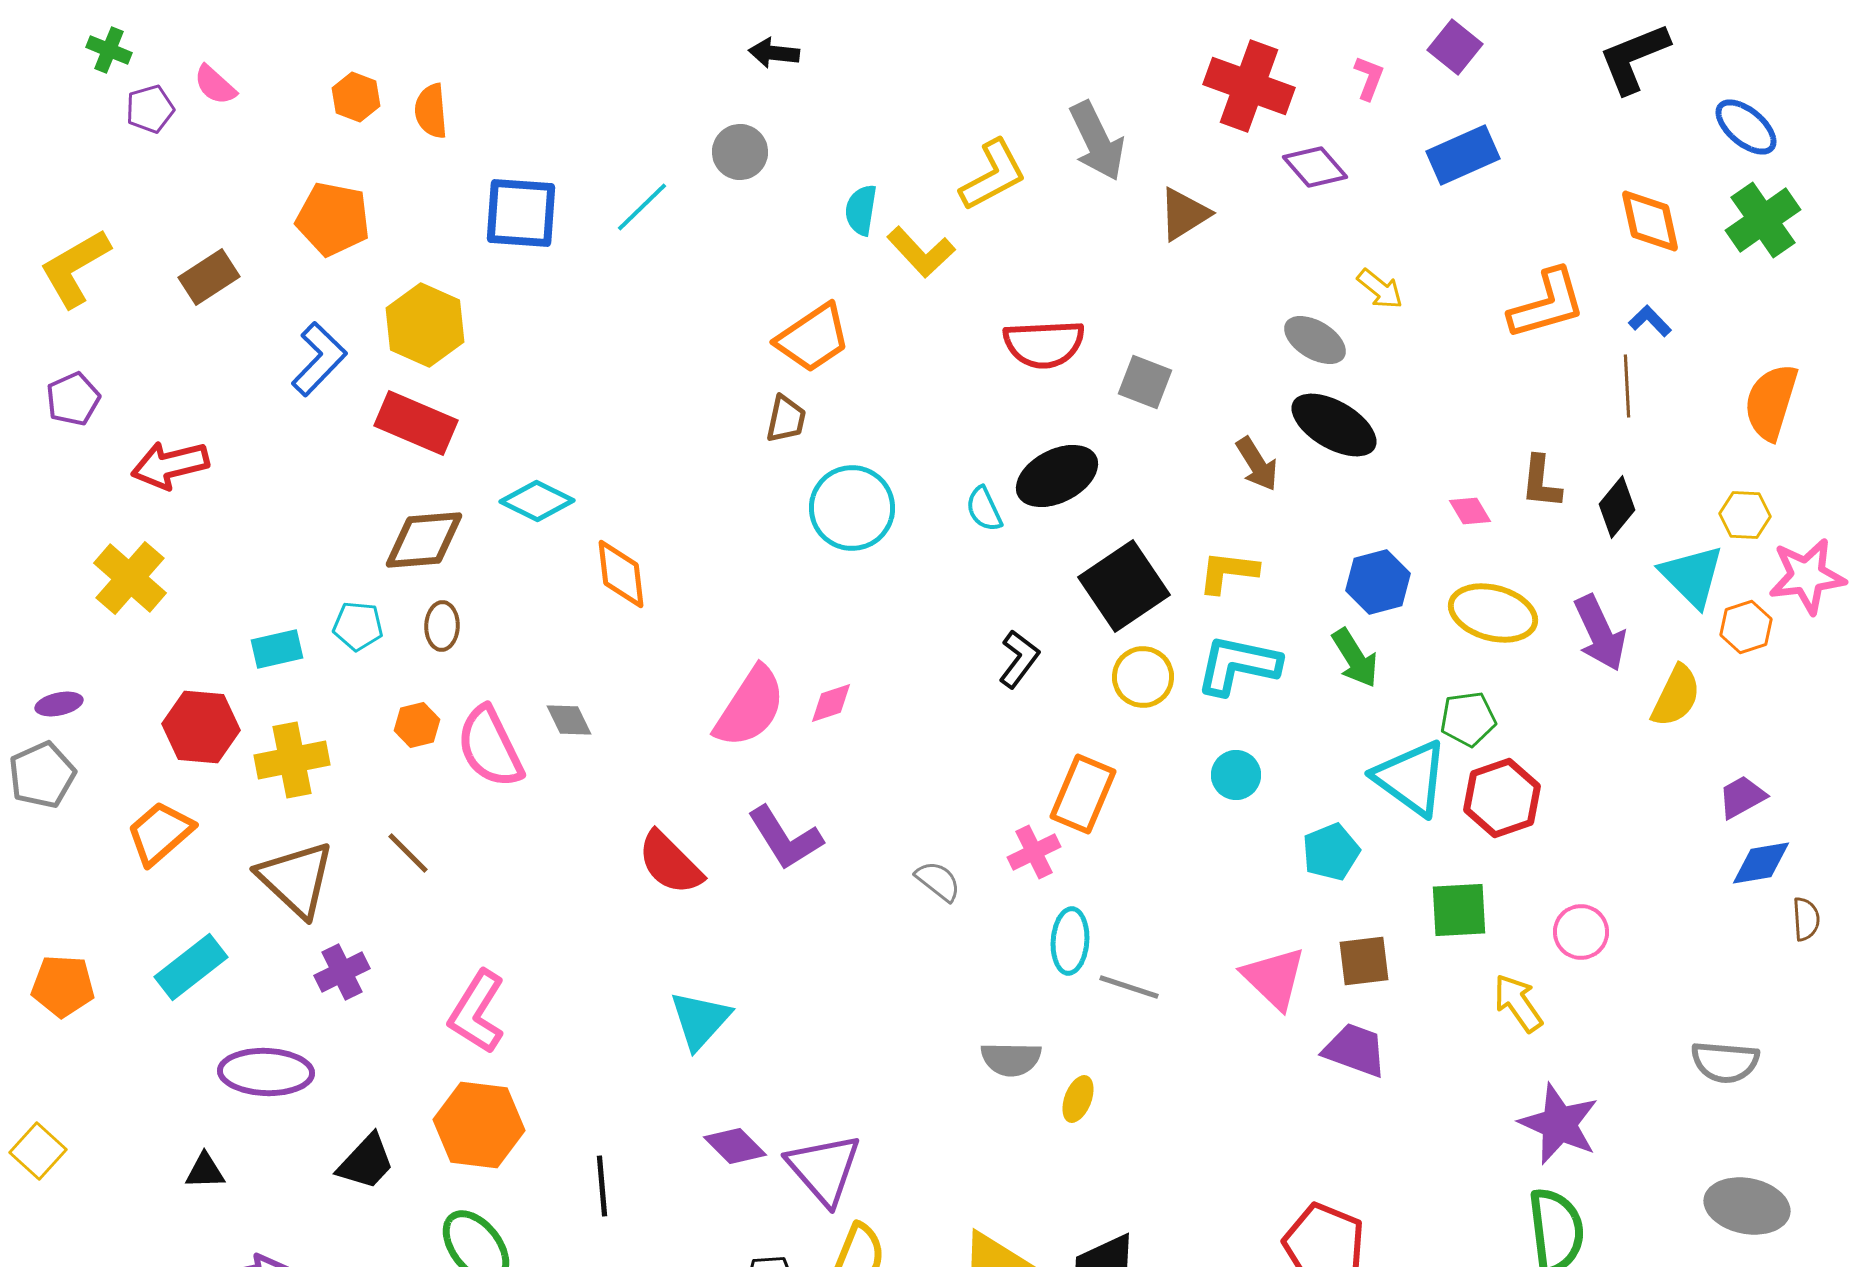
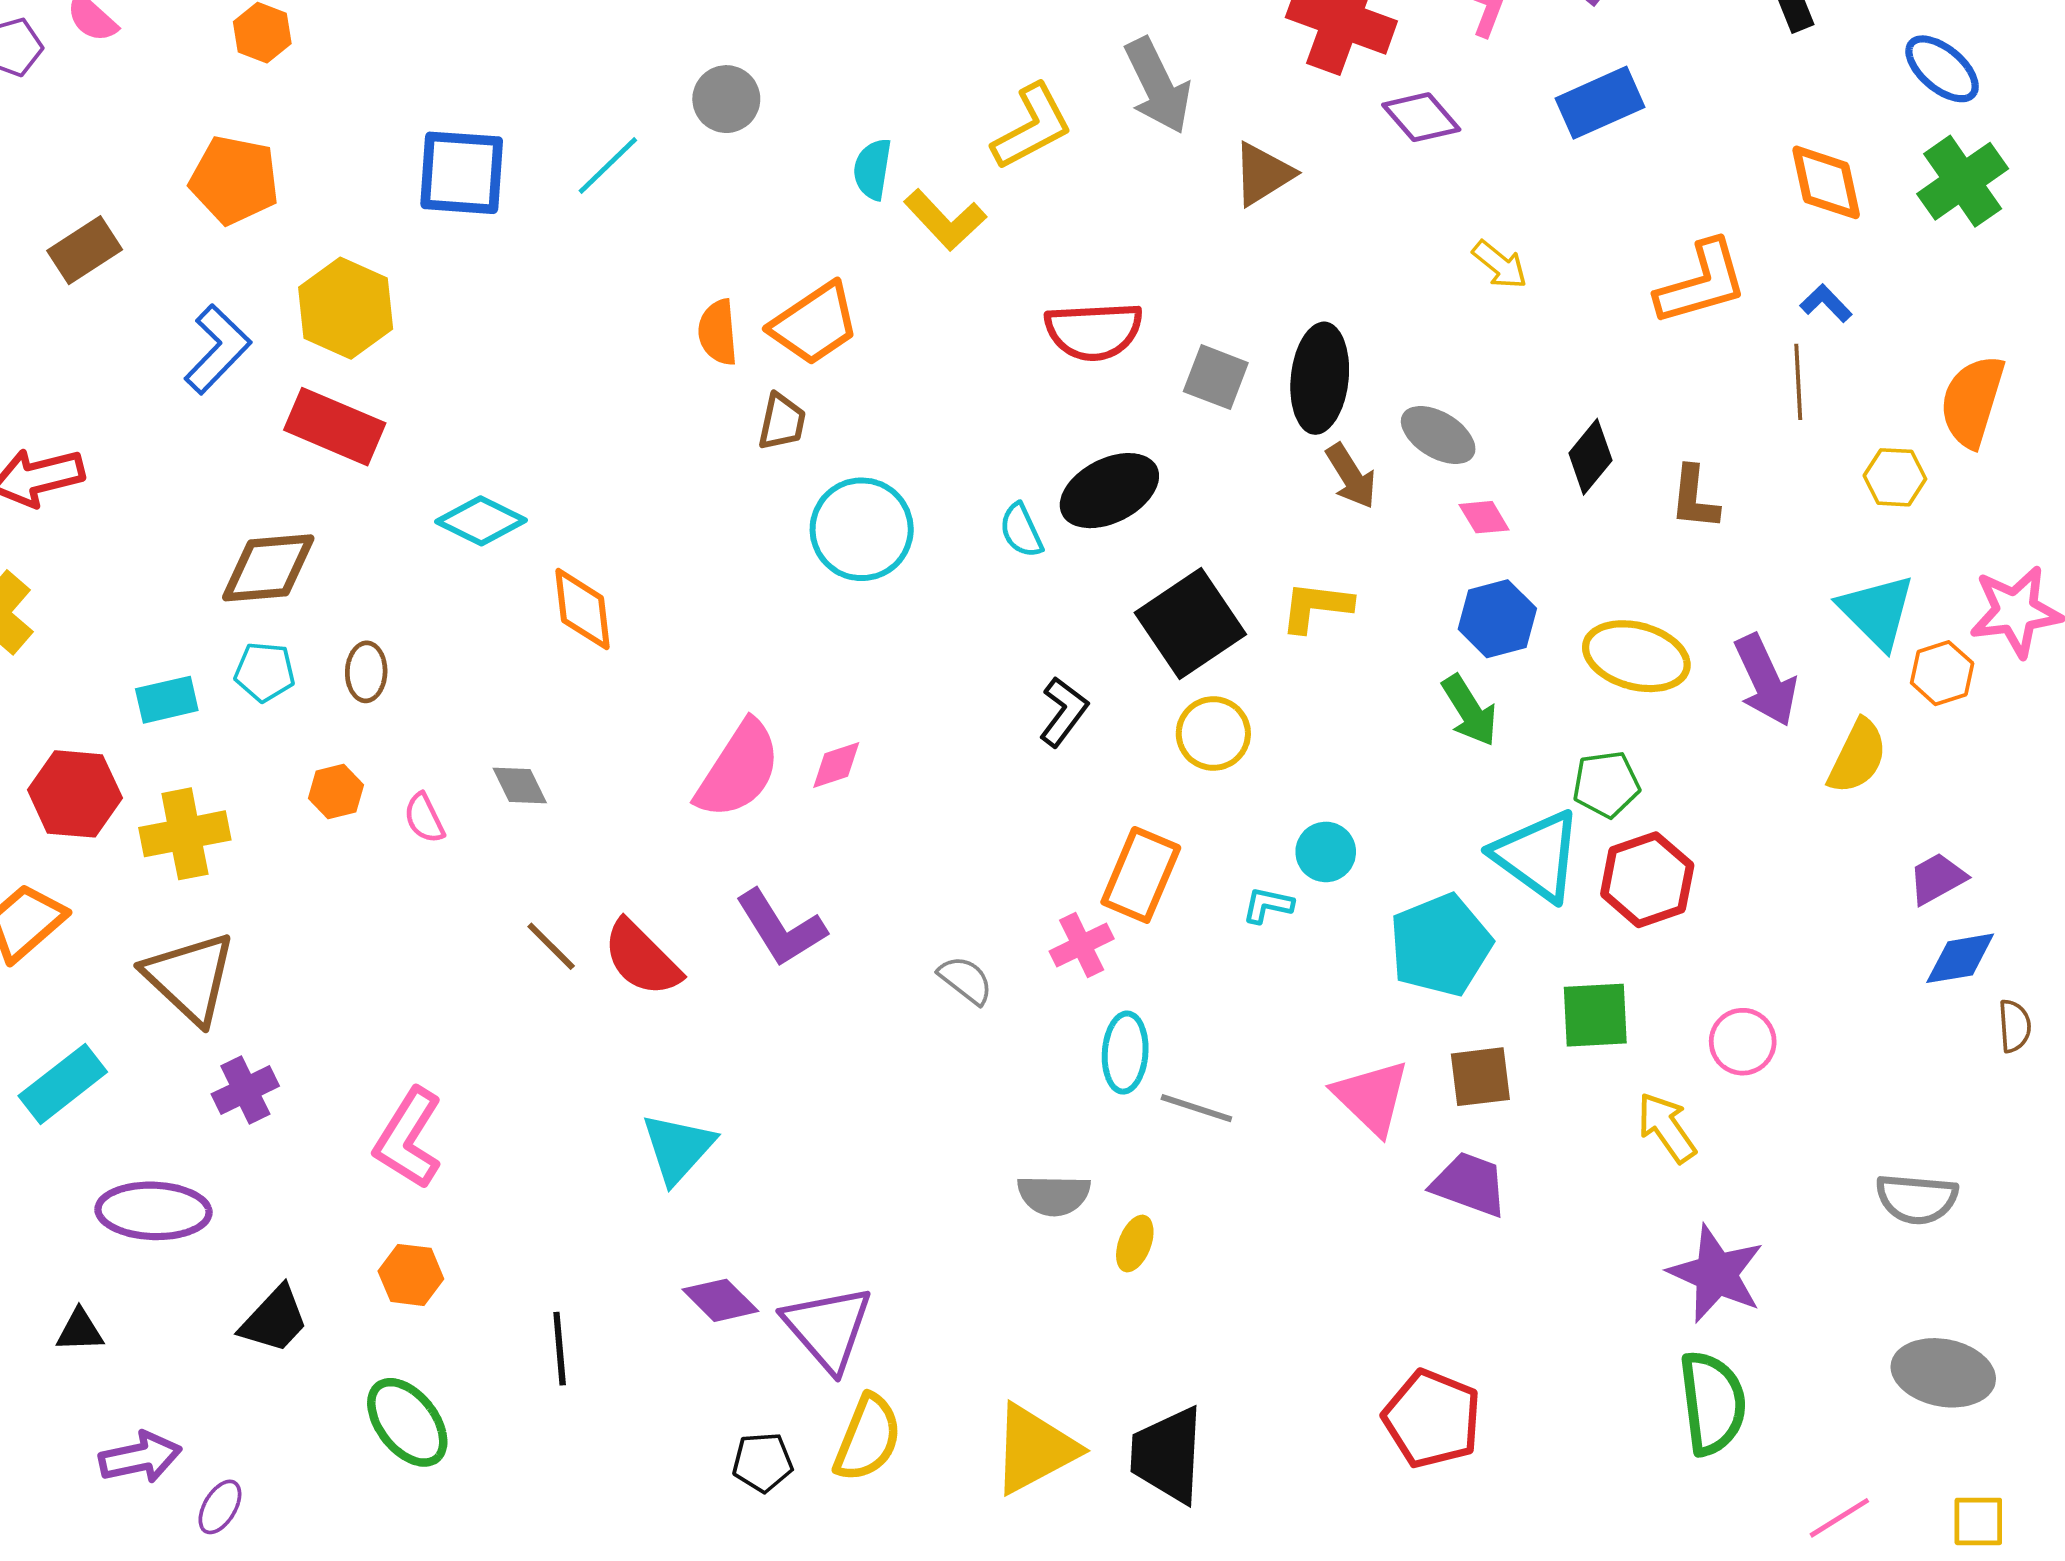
orange semicircle: (431, 111) -> (718, 332), moved
gray ellipse: (1315, 340) -> (1438, 435), moved
black ellipse: (1334, 425) -> (1320, 378), moved, turned 66
black diamond: (1617, 507) -> (1590, 457), moved
pink diamond: (1470, 511) -> (1484, 517), moved
yellow hexagon: (1745, 515) -> (1895, 477), moved
brown diamond: (424, 540) -> (268, 568), moved
cyan L-shape: (1238, 665) -> (1268, 905), moved, size x0.5
pink semicircle: (490, 747) -> (424, 818), size x0.5
cyan pentagon: (1331, 852) -> (1441, 945), size x1.5
brown line: (408, 853) -> (551, 946), moved
orange hexagon: (479, 1125) -> (411, 1275), size x0.6

